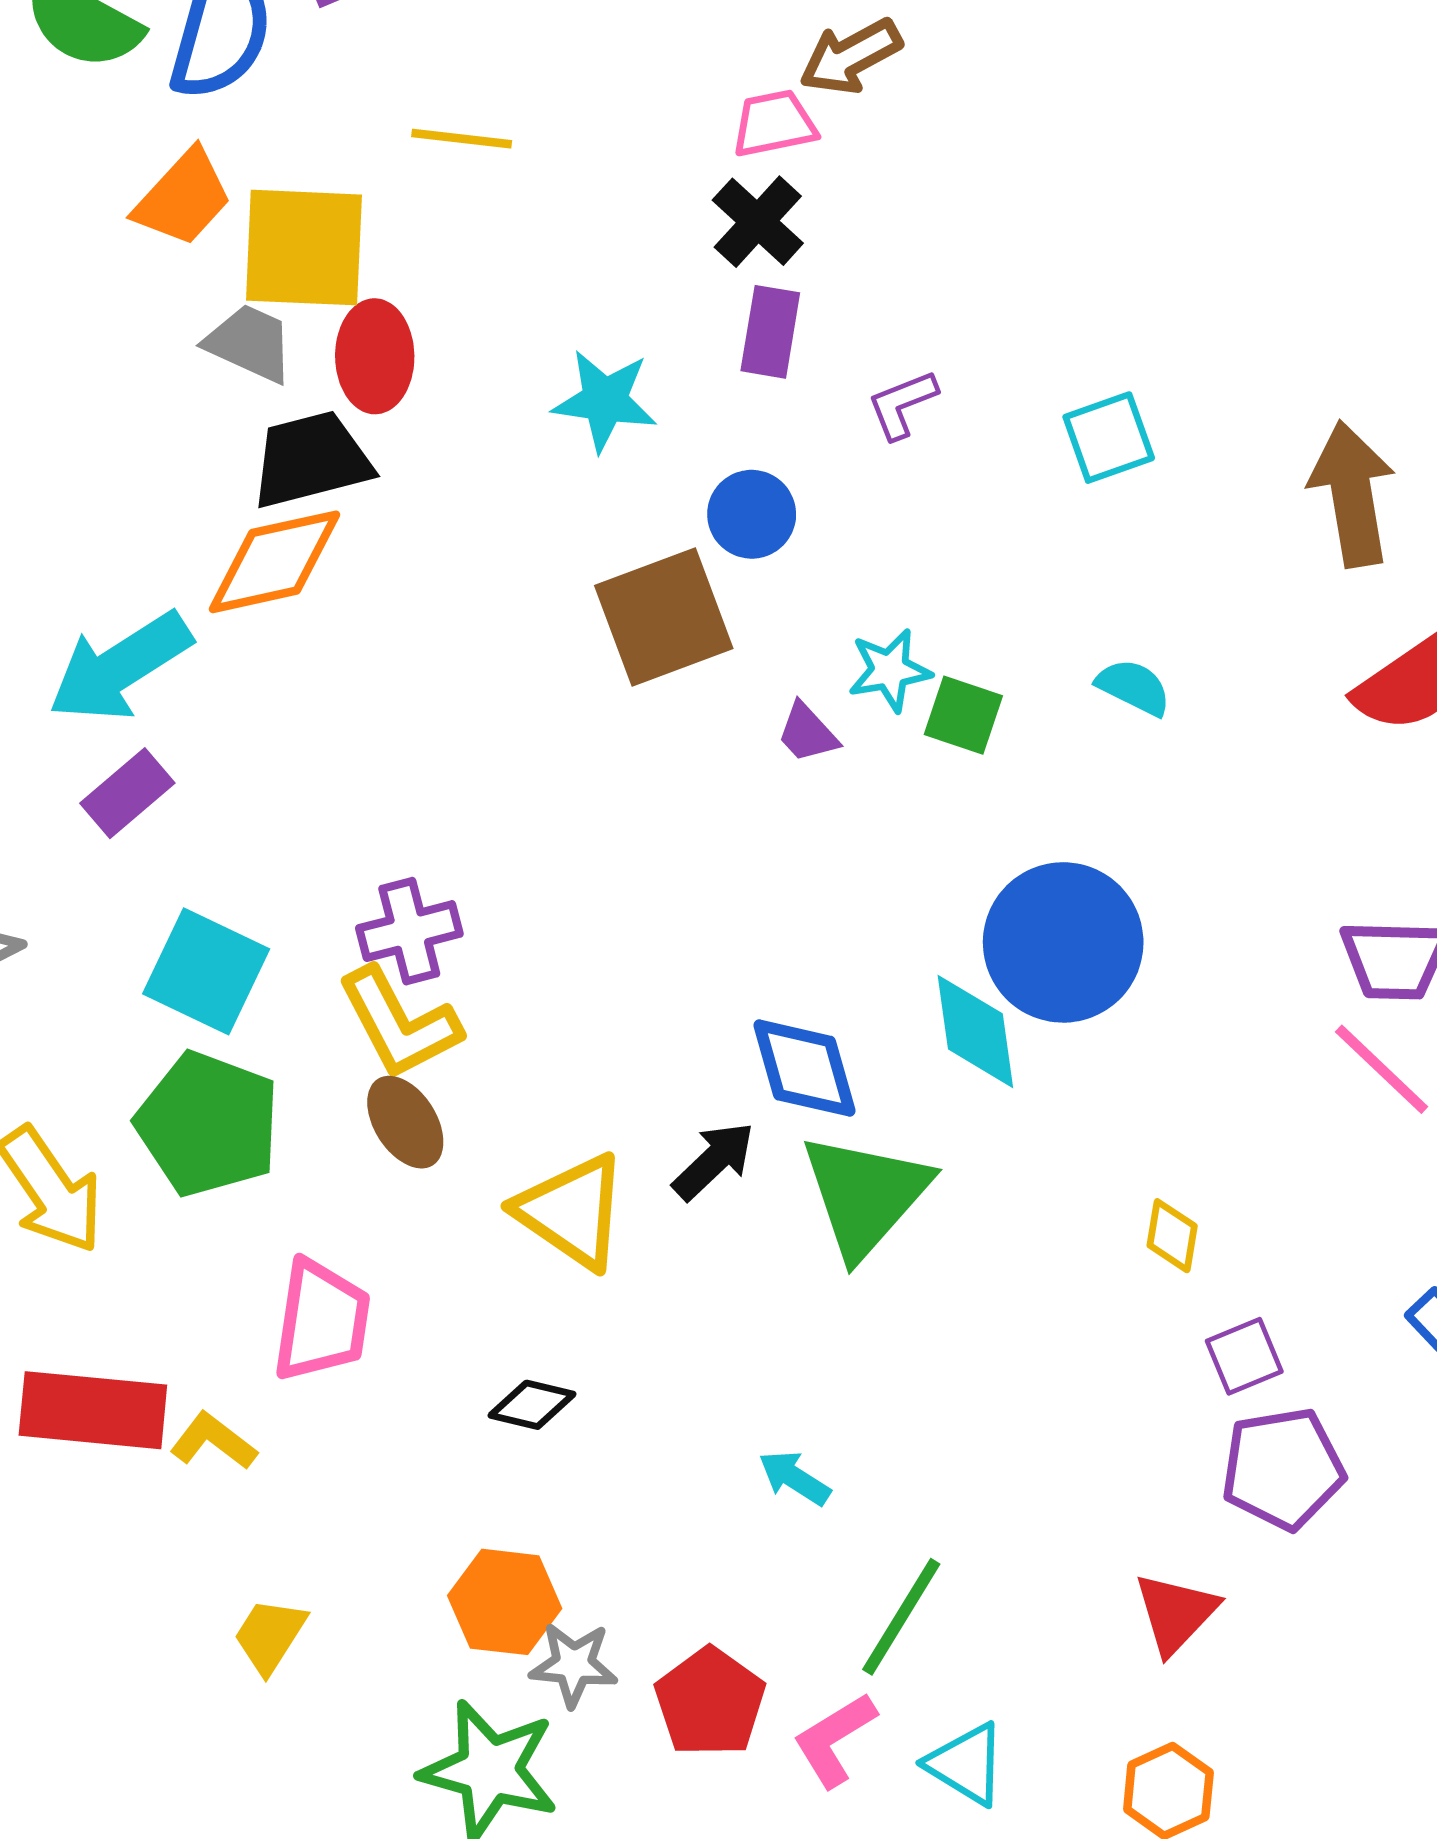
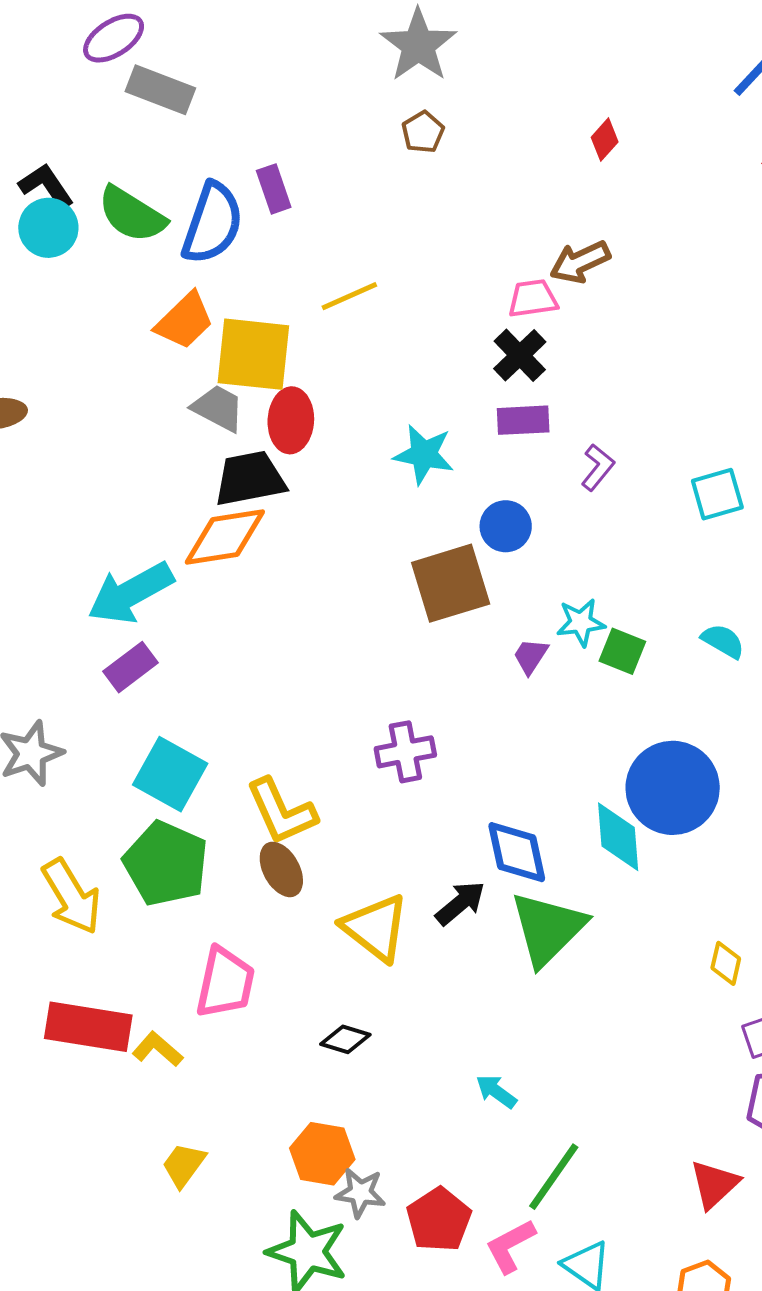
yellow line: (462, 139) -> (349, 296), turned -34
purple rectangle: (770, 332) -> (523, 420), turned 74
purple L-shape: (902, 404) -> (598, 467), turned 147
purple trapezoid: (807, 733) -> (531, 656), turned 72
purple cross: (409, 931) -> (405, 752), moved

